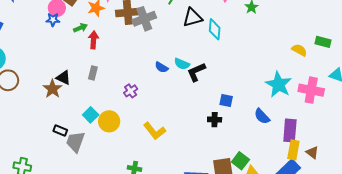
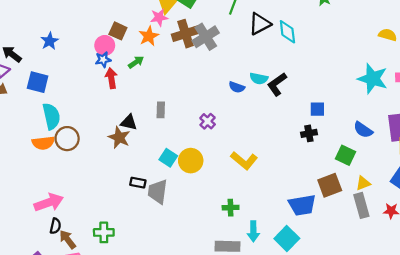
red arrow: (93, 40) -> (111, 78), moved
blue semicircle: (262, 116) -> (363, 130), moved
green square: (240, 161) -> (346, 155), moved

